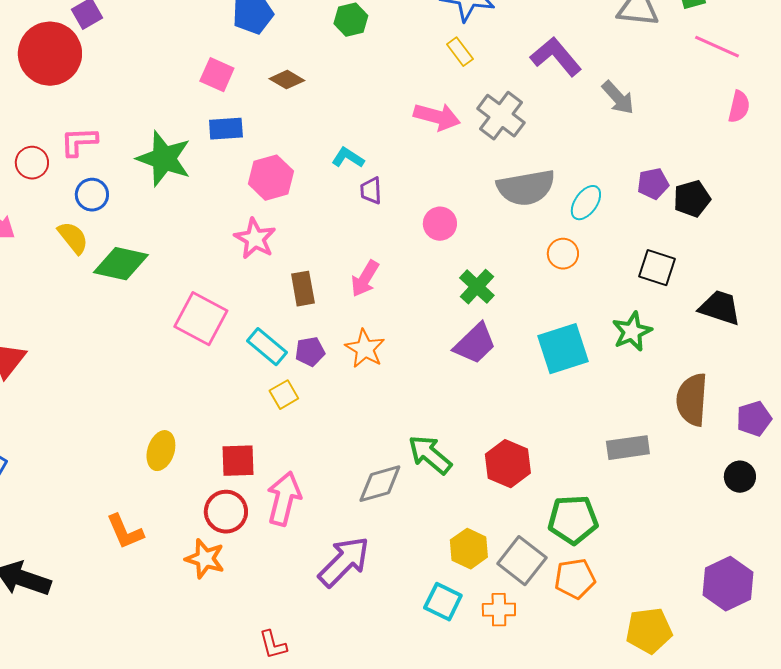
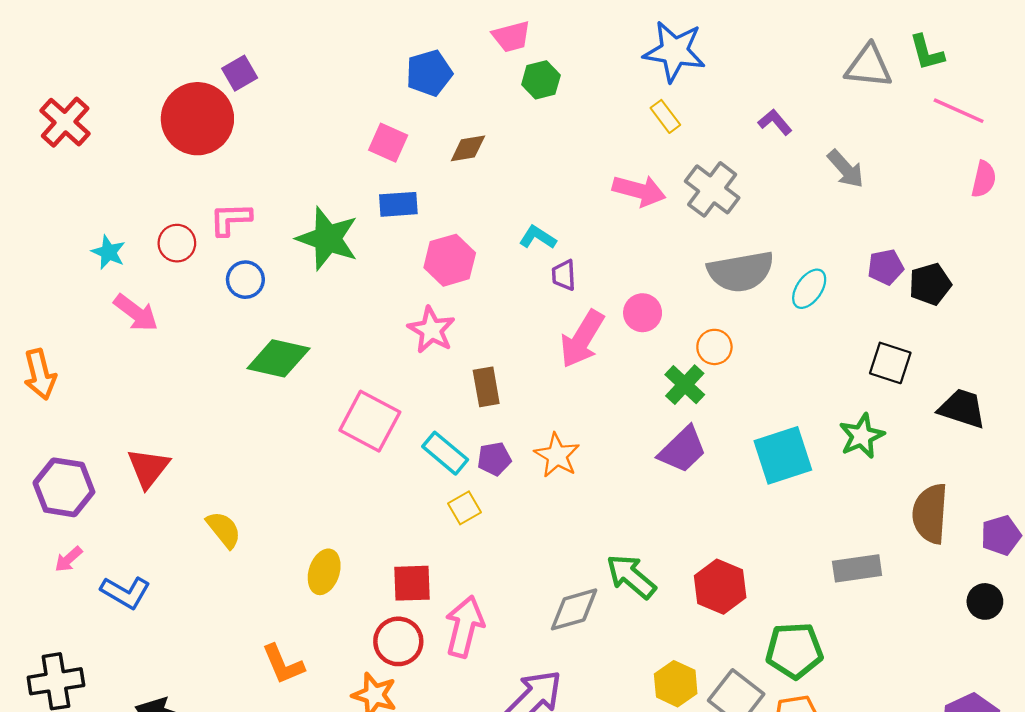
purple L-shape: (556, 57) -> (775, 122), size x0.6
brown diamond: (287, 80) -> (468, 148), turned -40
yellow semicircle: (73, 238) -> (224, 530), moved
orange circle: (563, 254) -> (714, 347), moved
pink arrow: (365, 279) -> (582, 339), moved, size x1.4

